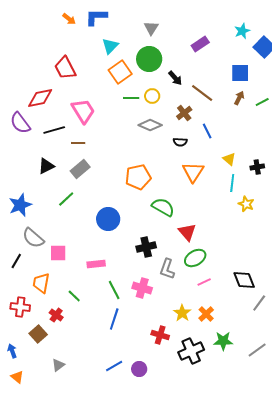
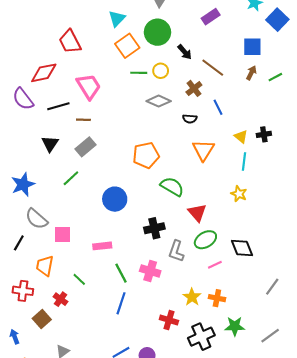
black triangle: (46, 166) -> (50, 144), turned -30
black cross: (257, 167) -> (264, 134), moved
yellow star: (246, 204) -> (239, 194), moved
black diamond: (244, 280) -> (242, 248), moved
orange cross: (206, 314) -> (217, 298), turned -35

